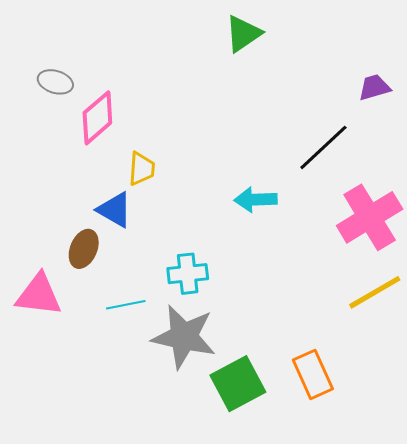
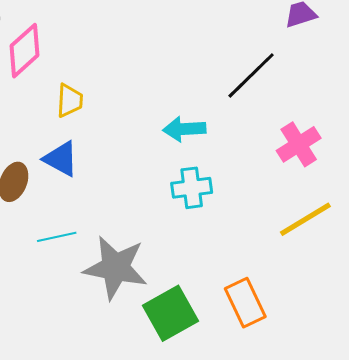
blue triangle: (115, 210) -> (61, 159), moved
pink cross: (370, 217) -> (299, 144), size x0.7
cyan cross: (188, 274) -> (192, 188), moved

